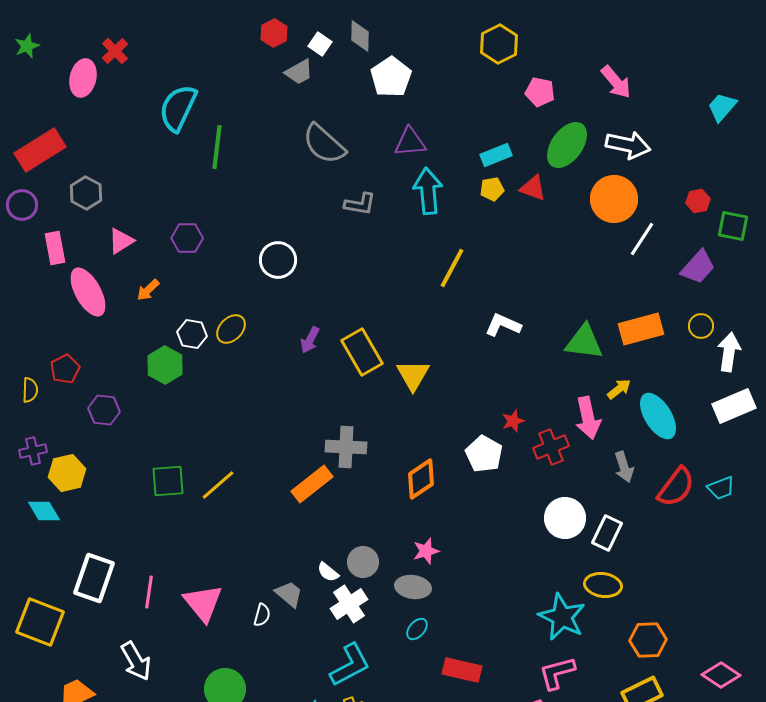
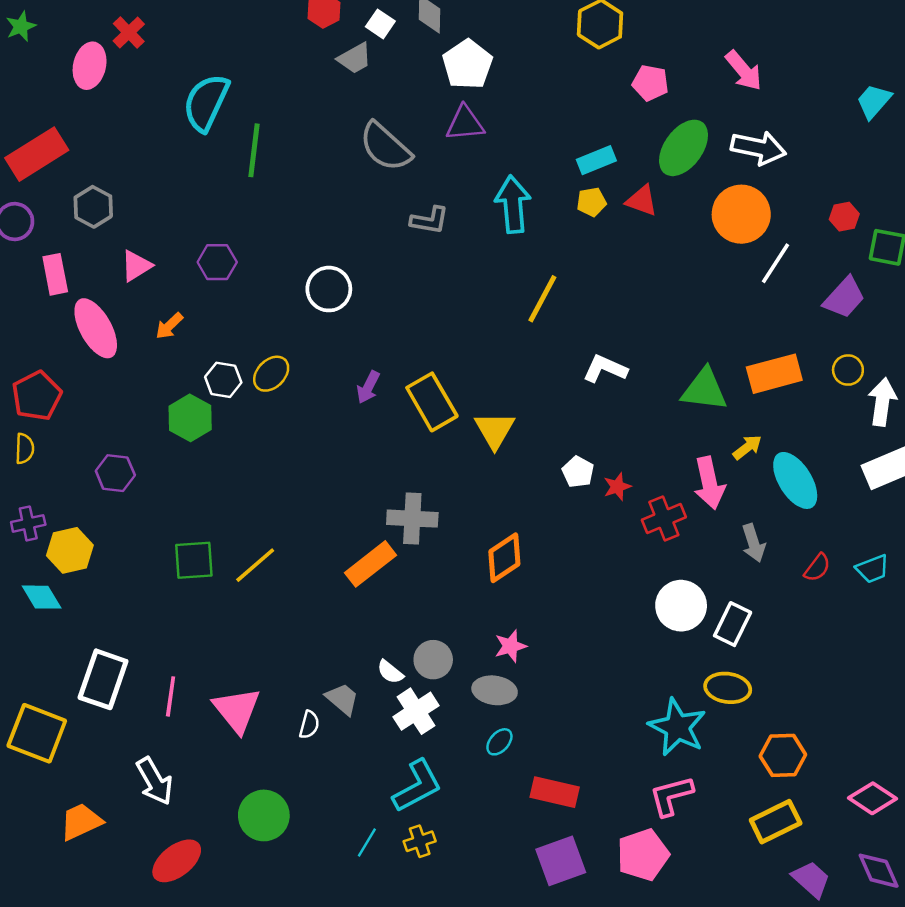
purple triangle: (410, 142) -> (465, 123), moved
red pentagon: (65, 369) -> (37, 396), moved, size x1.4
white pentagon: (484, 454) -> (578, 472), moved, size x0.7
red semicircle: (676, 487) -> (817, 568), size x0.6

